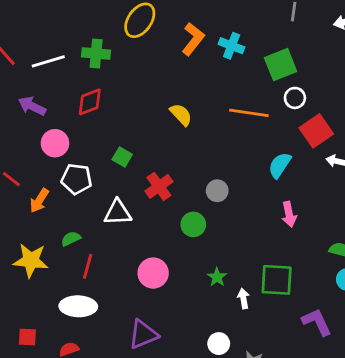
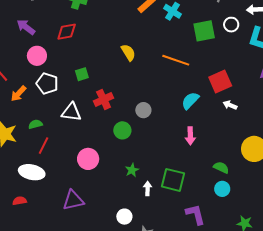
white circle: (295, 98) -> (231, 25), moved
green square: (122, 157) -> (82, 74), turned 32

